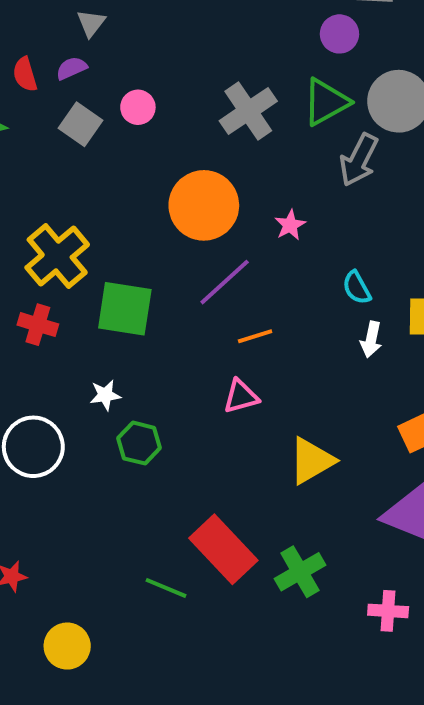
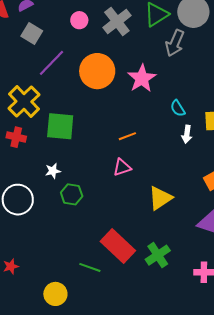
pink circle: (138, 107) -> (79, 20), moved
pink star: (290, 225) -> (142, 78), size x1.8
purple line: (225, 282) -> (51, 63), moved
yellow circle: (67, 646) -> (55, 294), moved

